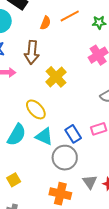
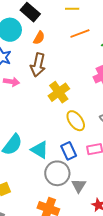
orange semicircle: (45, 23) -> (39, 38), moved
yellow ellipse: (36, 109) -> (76, 121), moved
gray triangle: (90, 182) -> (79, 186), moved

